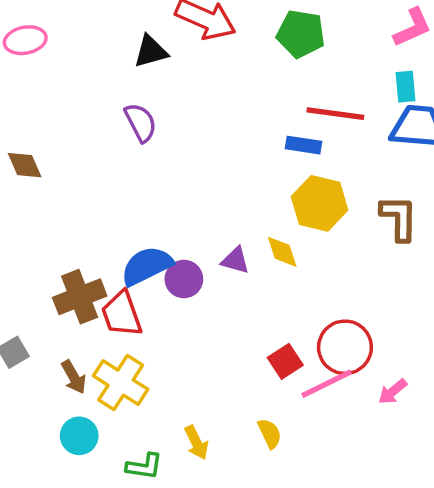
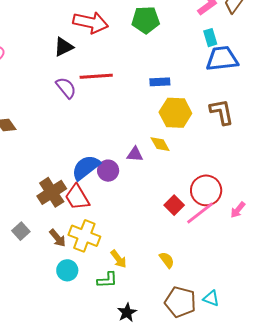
red line: (335, 114) -> (96, 76), moved
yellow semicircle: (270, 434) -> (167, 260), moved
yellow arrow: (196, 443) -> (119, 259), moved

